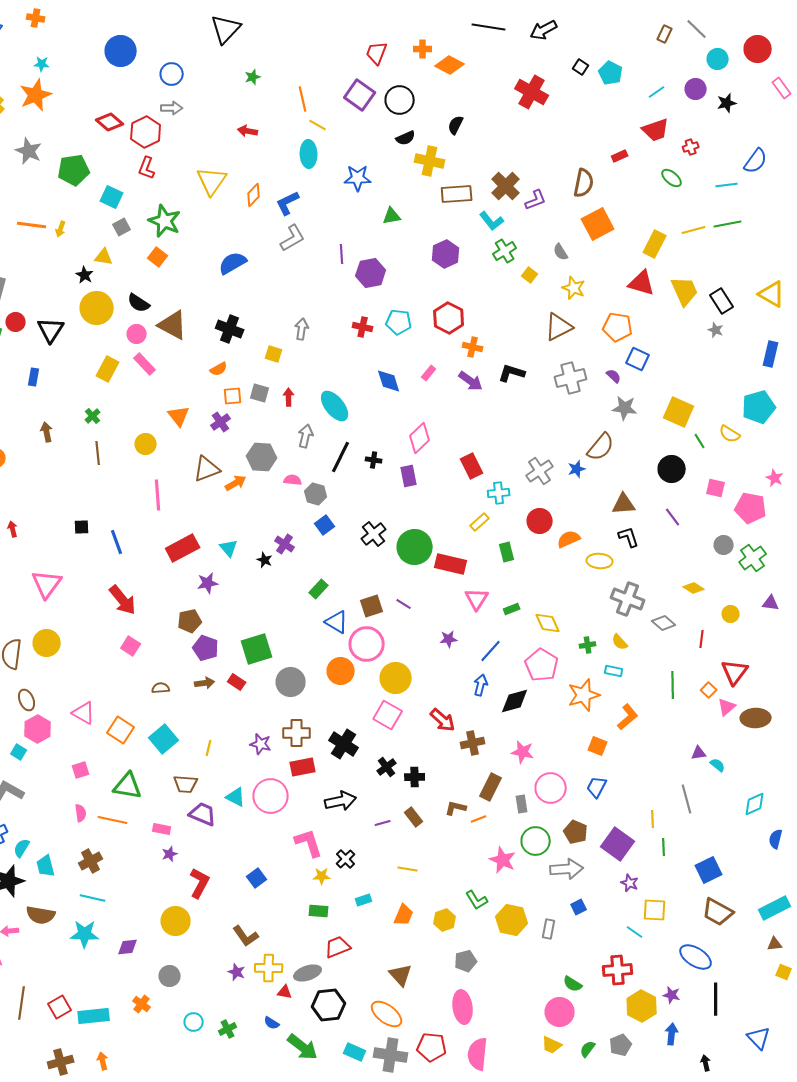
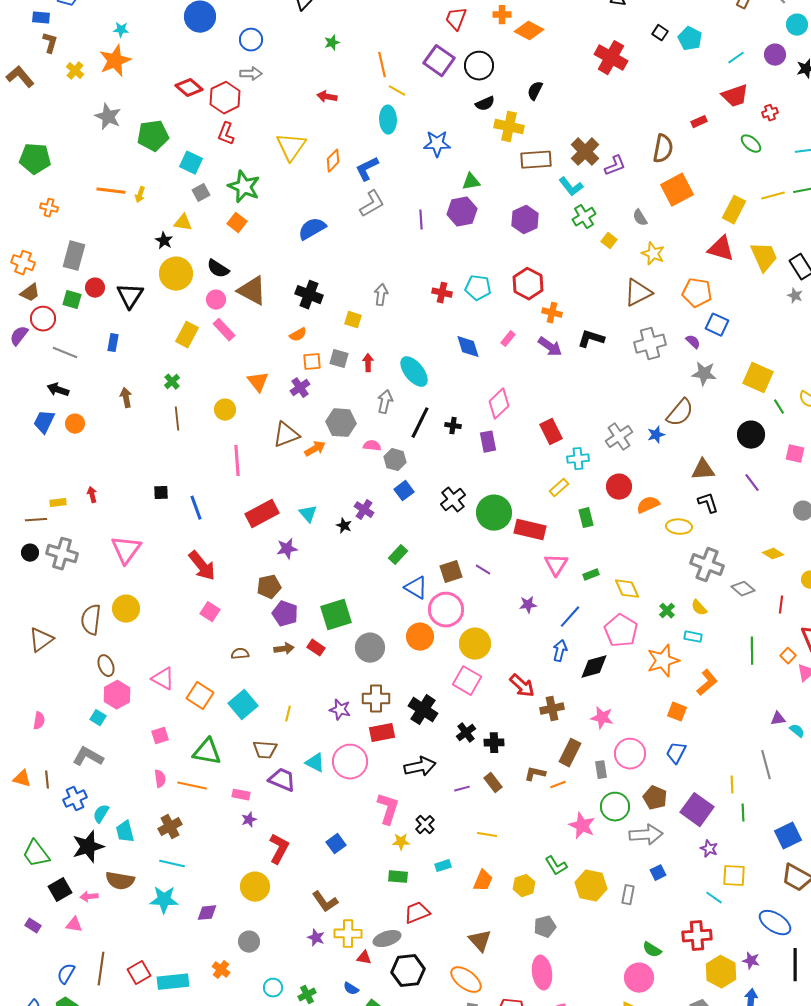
purple hexagon: (371, 273) -> (462, 212), moved
green cross: (588, 645) -> (667, 611), turned -35
pink L-shape: (309, 843) -> (388, 809), turned 36

